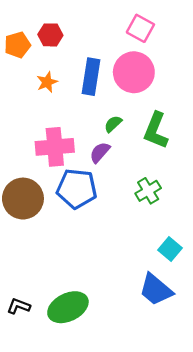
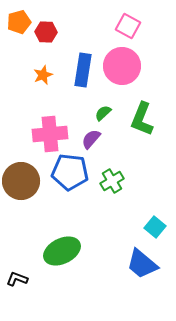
orange pentagon: (17, 45) -> (19, 22), moved
green cross: (148, 191) -> (112, 181), moved
green ellipse: (68, 307) -> (62, 251), moved

